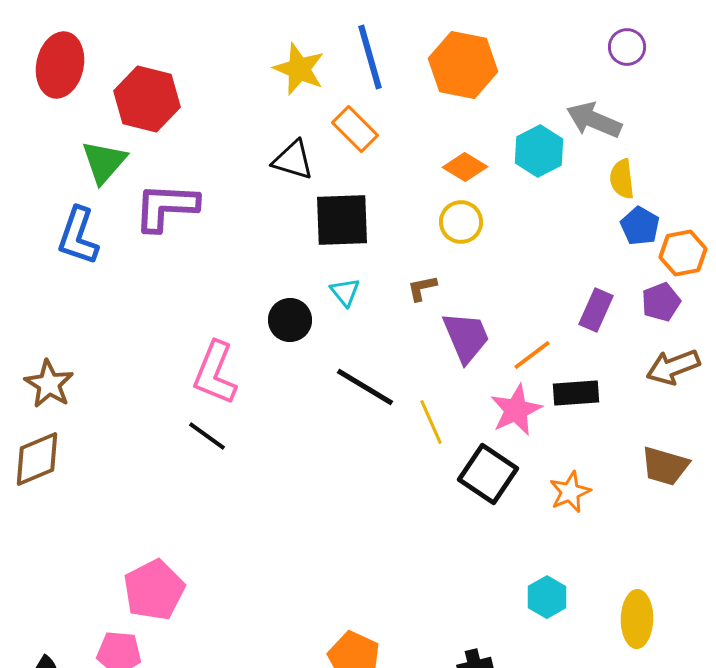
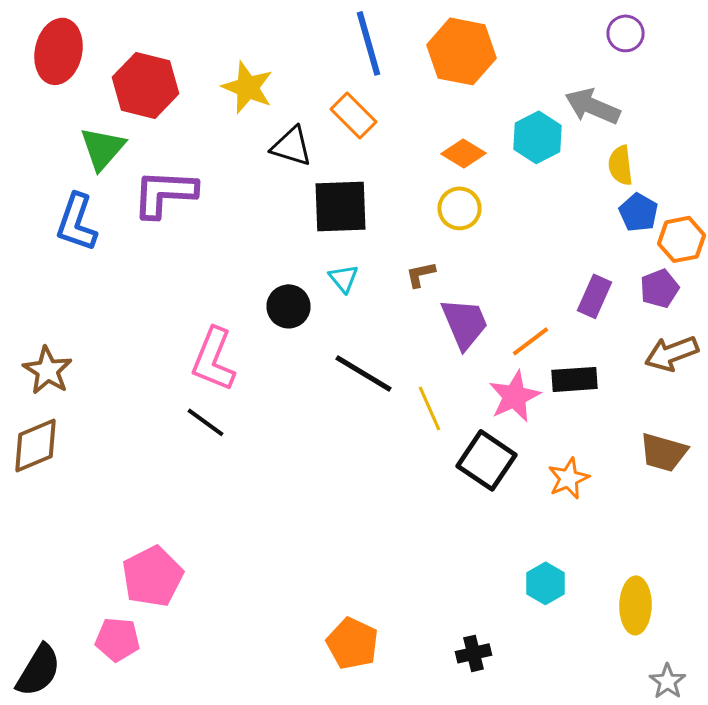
yellow star: (299, 69) -> (248, 87), moved

